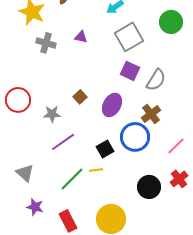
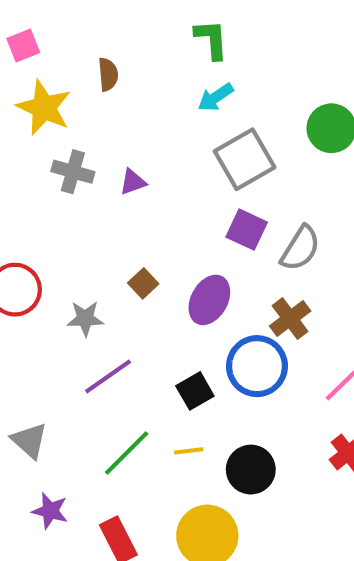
purple triangle: (81, 37) -> (133, 182), moved, turned -32
yellow line: (96, 170) -> (189, 451), moved
black circle: (149, 187) -> (251, 470), moved

